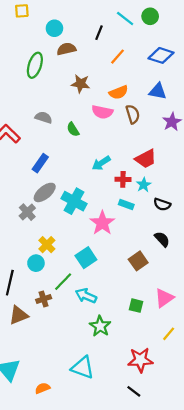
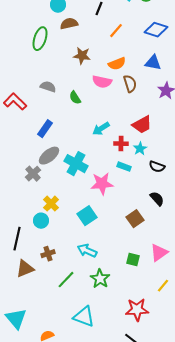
pink star: (102, 223) -> (102, 184), turned 30
green line: (63, 282) -> (66, 280), moved

